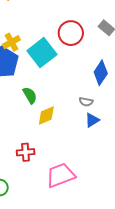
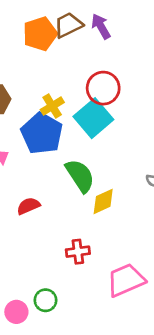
red circle: (71, 33) -> (103, 88), moved
green semicircle: (30, 95) -> (80, 176), size x1.5

